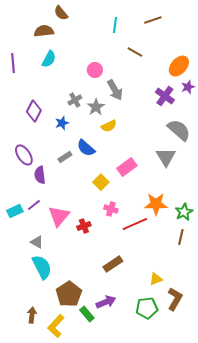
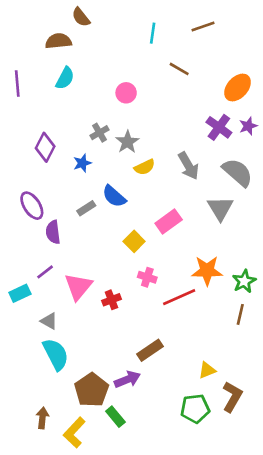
purple star: (188, 87) -> (248, 126), moved
gray arrow: (115, 90) -> (188, 166), moved
cyan rectangle: (15, 211) -> (20, 293), moved
purple arrow: (106, 302) -> (127, 379), moved

